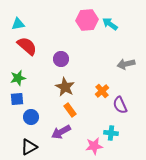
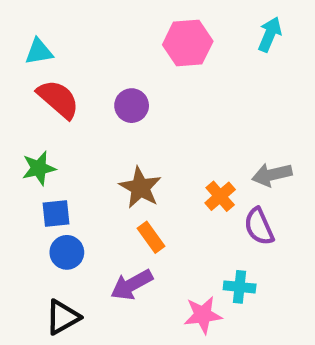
cyan arrow: (110, 24) -> (270, 34), moved, turned 77
purple circle: (61, 59) -> (132, 106), moved
gray arrow: (126, 64) -> (272, 175), moved
blue square: (17, 99) -> (56, 214), moved

